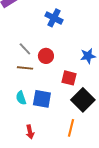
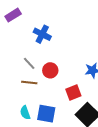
blue cross: (54, 18) -> (42, 34), moved
red square: (69, 78) -> (73, 93), turned -35

